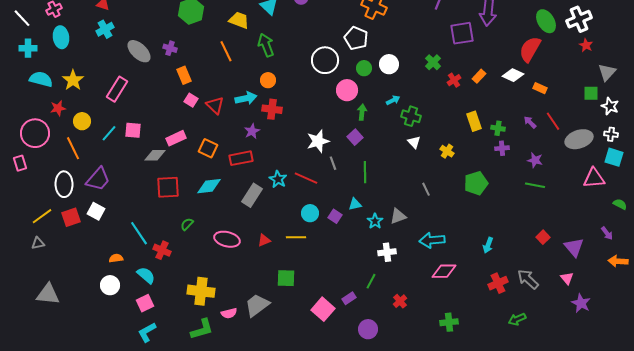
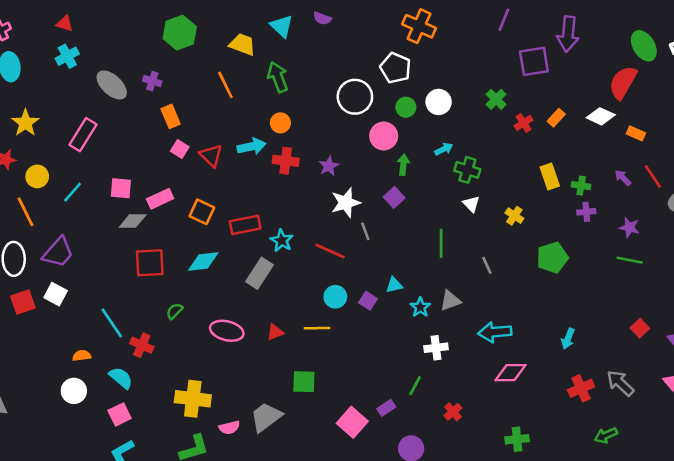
pink square: (133, 130) -> (121, 188), moved
purple star: (252, 131) -> (329, 166), moved
green line: (365, 172) -> (441, 243), moved
cyan star: (278, 179) -> (282, 241), moved

